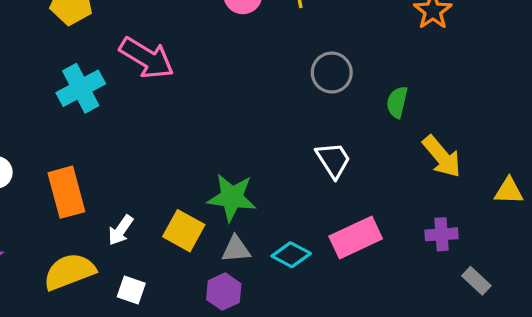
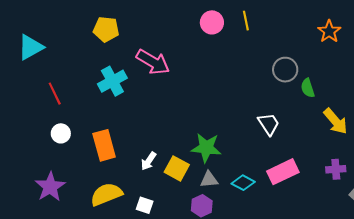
gray circle: (332, 73) -> (285, 70), moved
green semicircle: (397, 102) -> (308, 88), turned -30
white arrow: (121, 230) -> (149, 161), moved

